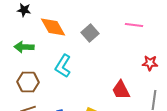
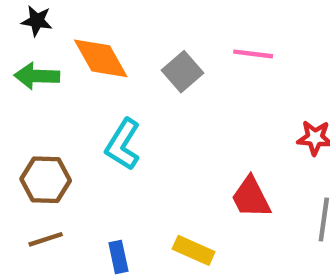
pink line: (134, 25) -> (253, 54), moved
green arrow: (24, 47) -> (37, 76), moved

